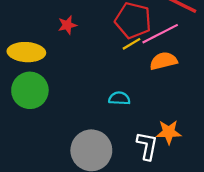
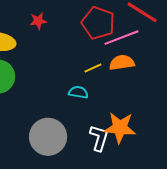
yellow line: (132, 44) -> (93, 68), moved
orange star: (169, 132) -> (120, 128), size x1.4

